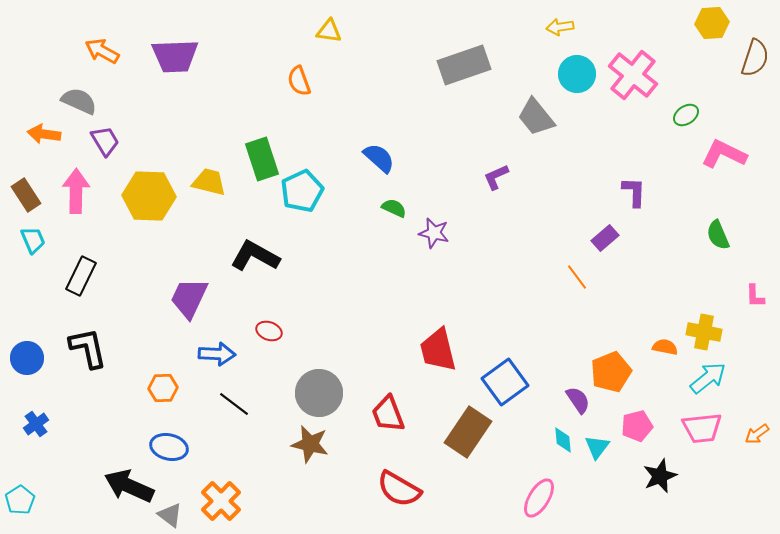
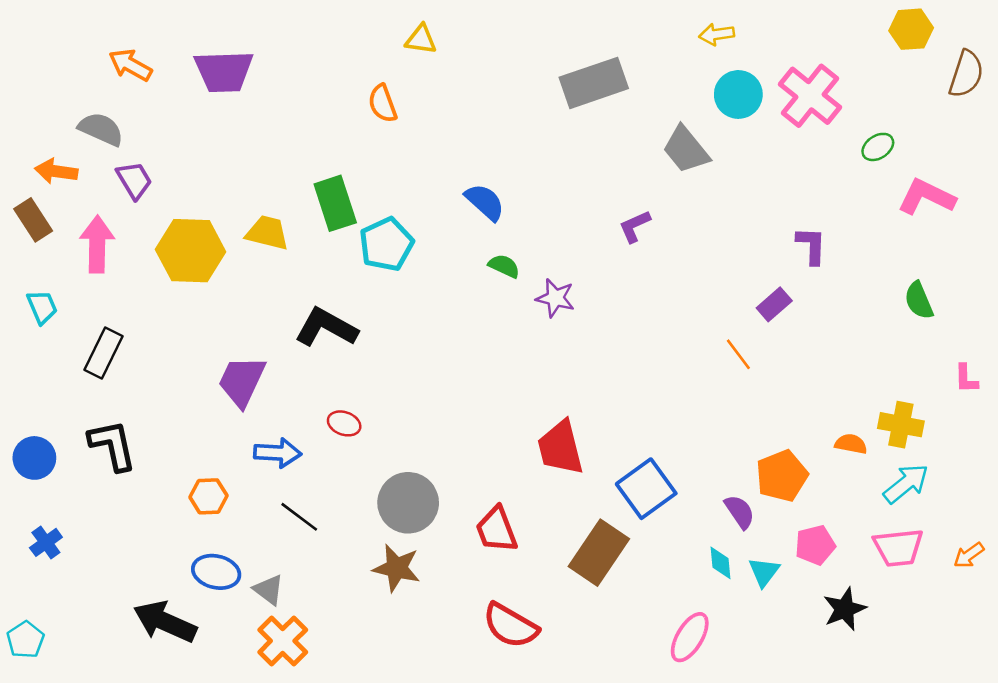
brown rectangle: (26, 195) -> (33, 220), moved
gray triangle: (170, 515) -> (269, 590), moved

